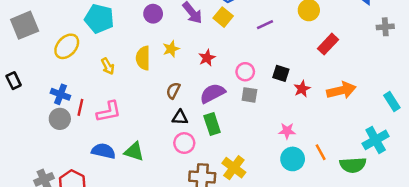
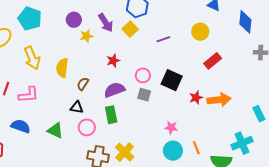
yellow star: (171, 49) -> (86, 36), moved
yellow semicircle: (143, 58) -> (62, 68), moved
yellow arrow: (108, 66) -> (32, 58), size x1.6
black square: (281, 73) -> (172, 80), size x1.5
red star: (302, 89) -> (196, 98), moved
black triangle: (180, 117) -> (77, 107), moved
green triangle: (134, 152) -> (55, 130), moved

